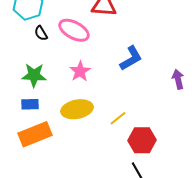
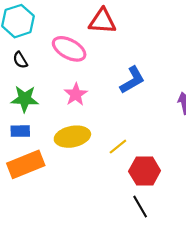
black semicircle: (41, 33) -> (20, 60), moved

